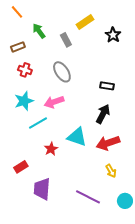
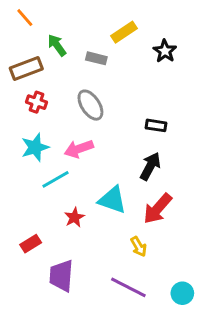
gray rectangle: (66, 40) -> (96, 58), turned -48
brown rectangle: (18, 47) -> (26, 69), size x1.5
red arrow: (108, 143) -> (158, 209), turned -30
yellow arrow: (111, 171) -> (139, 247), moved

